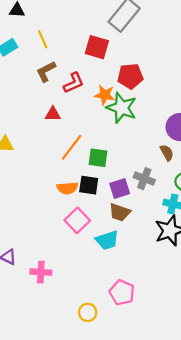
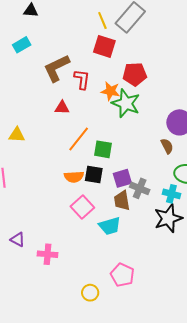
yellow line: (43, 39) -> (102, 21), moved
brown L-shape: (46, 71) -> (57, 68), size x1.4
red L-shape: (74, 83) -> (82, 79), turned -60
gray cross: (144, 179) -> (140, 188), moved
brown trapezoid: (120, 212) -> (122, 200), turned 60

